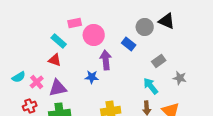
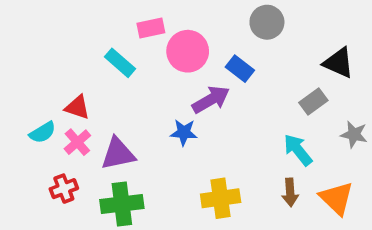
black triangle: (167, 21) -> (339, 63), moved
gray circle: (145, 27) -> (267, 22), moved
blue rectangle: (129, 44) -> (240, 69), moved
red triangle: (55, 60) -> (77, 107), moved
purple arrow: (106, 60) -> (211, 100), turned 66

